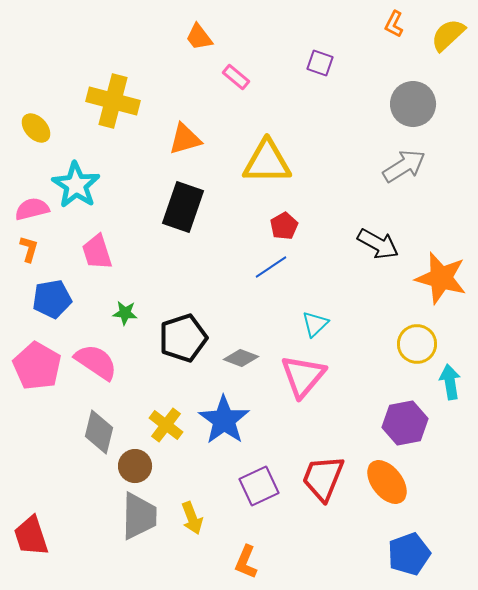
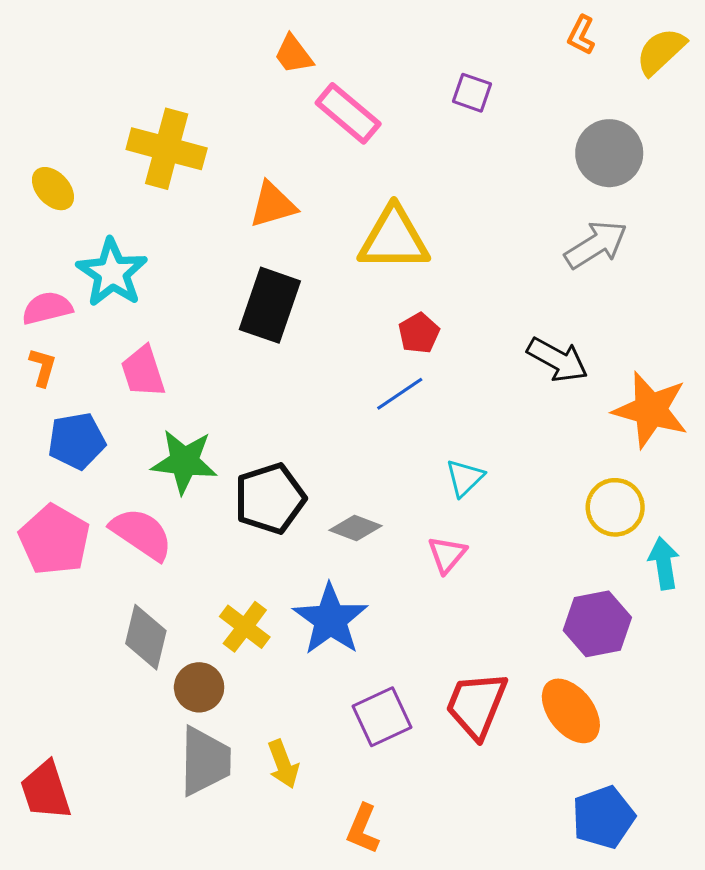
pink rectangle: (236, 77) -> (348, 113), size x1.6
green star: (125, 313) -> (184, 462), size x1.8
pink triangle: (303, 376) -> (447, 555), size x0.6

